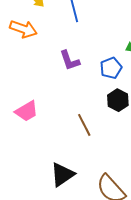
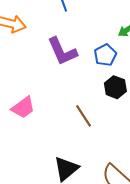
purple L-shape: (70, 60) -> (62, 51), size x1.4

